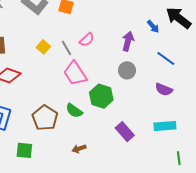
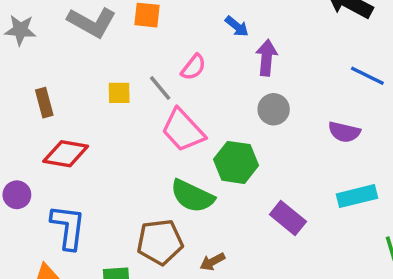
blue arrow: (153, 26) -> (237, 26), moved
yellow square: (43, 47) -> (119, 93), turned -32
blue line: (166, 59) -> (367, 76), moved
green semicircle: (74, 111) -> (192, 196), size x1.4
brown pentagon: (45, 118) -> (160, 242), moved, turned -30

